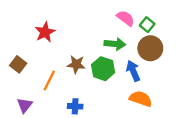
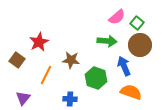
pink semicircle: (126, 18) -> (117, 17), turned 102
red star: (45, 32) -> (39, 42), moved
green hexagon: (103, 69) -> (96, 78), moved

